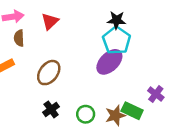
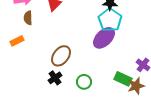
brown ellipse: (49, 73) -> (61, 56), moved
brown star: (115, 115) -> (136, 86), moved

